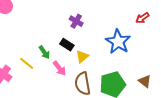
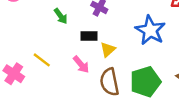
black rectangle: (67, 45) -> (89, 36), turned -32
green arrow: (44, 52) -> (61, 16), moved

